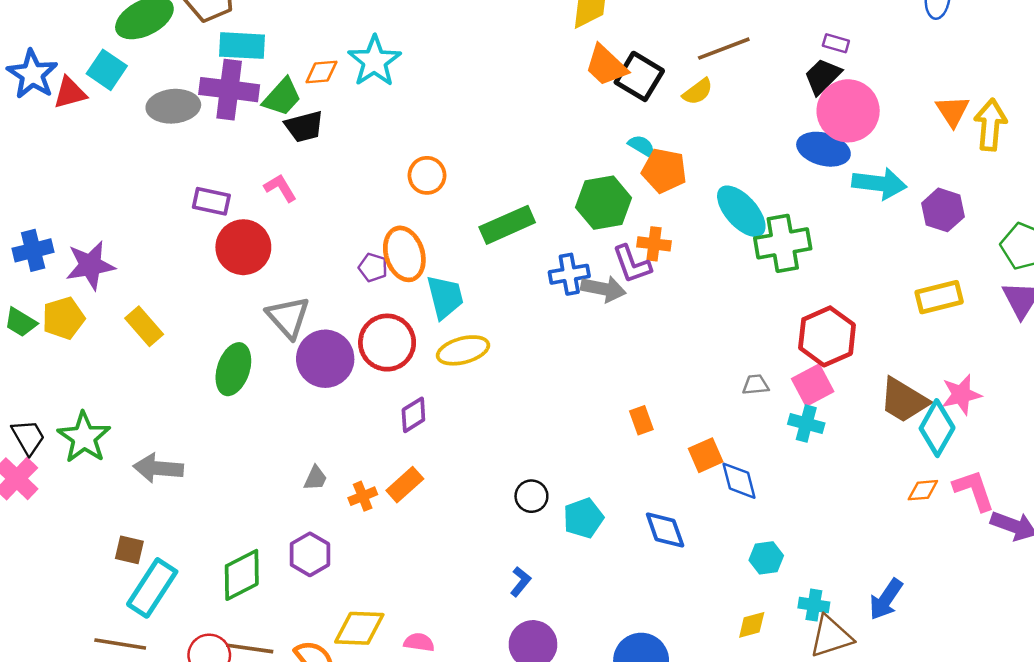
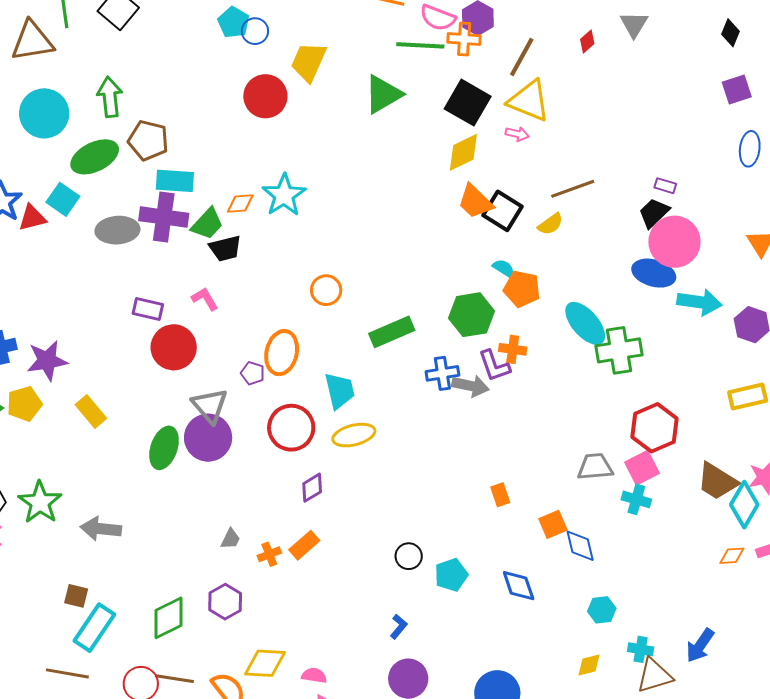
orange ellipse: (404, 254) -> (282, 353), moved, turned 30
purple pentagon: (373, 267) -> (253, 373), moved
purple circle: (325, 359) -> (208, 438), moved
gray trapezoid: (756, 385) -> (595, 467), size x1.6

